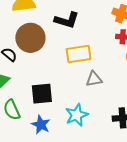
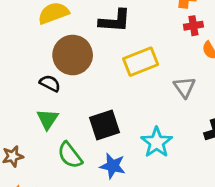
gray triangle: (94, 79) -> (184, 87), moved, turned -42

